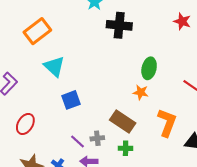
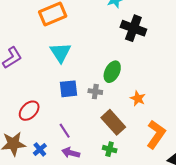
green ellipse: (149, 68) -> (112, 72), moved
red ellipse: (25, 124) -> (29, 111), moved
gray cross: (97, 138) -> (95, 92), moved

